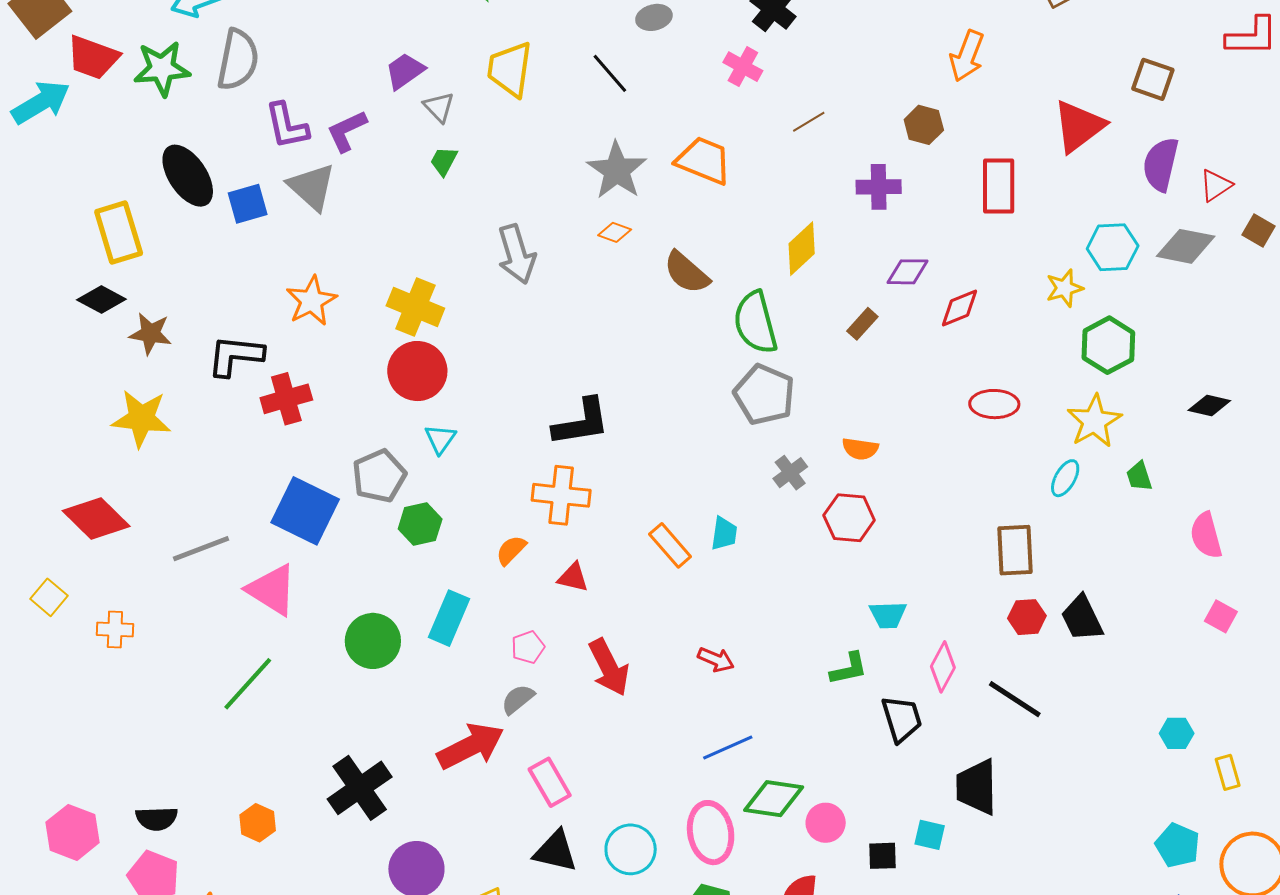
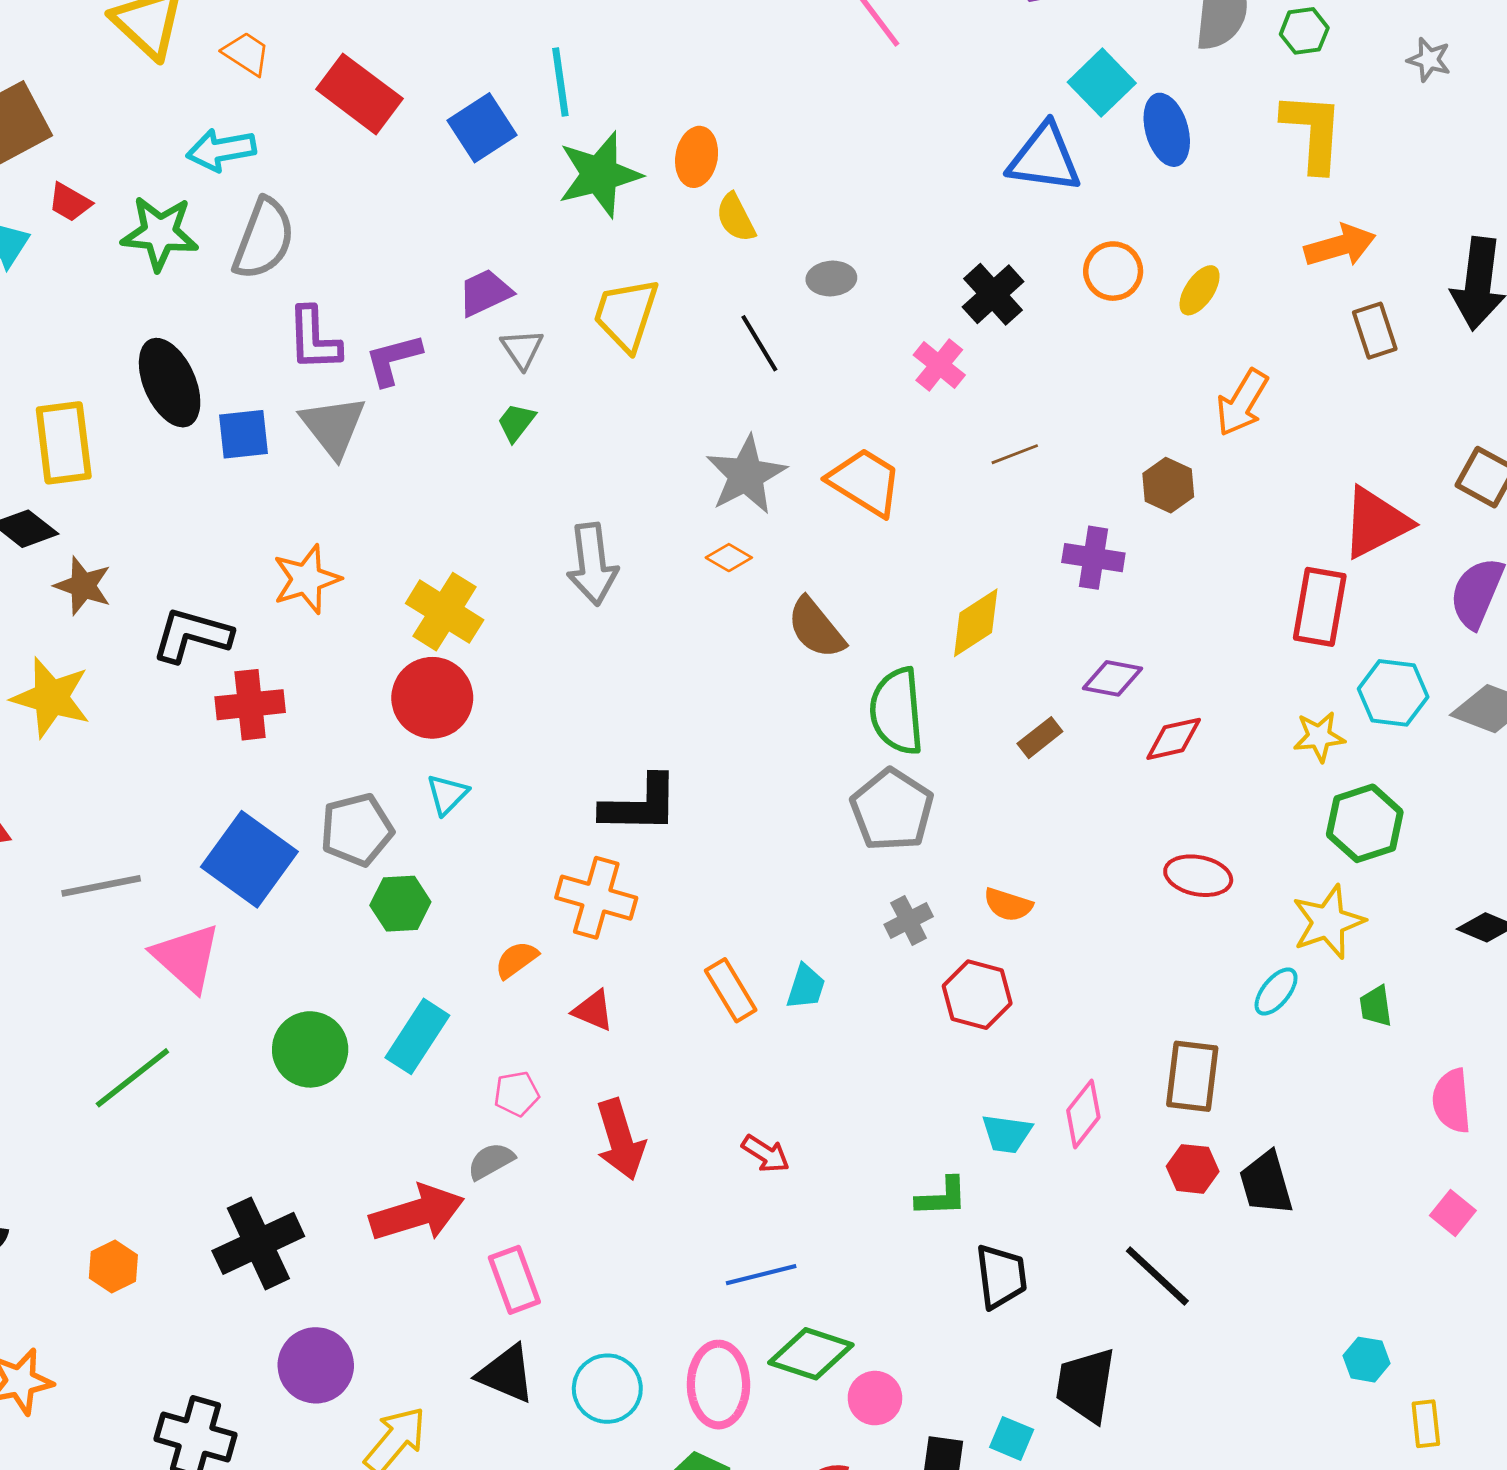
red trapezoid: (93, 57) -> (70, 202), size x0.6
red rectangle: (999, 186) -> (1320, 607), moved
pink diamond: (943, 667) -> (1083, 1114), moved

